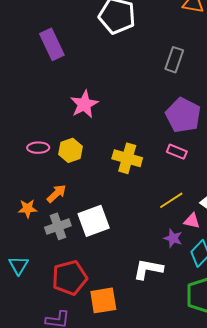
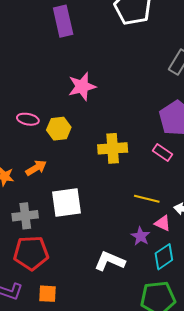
yellow cross: (127, 158) -> (113, 148), turned -32
yellow line: (171, 200) -> (147, 199), turned 35
gray cross: (58, 226) -> (25, 216), moved
orange square: (103, 300) -> (47, 294), moved, size x0.7

